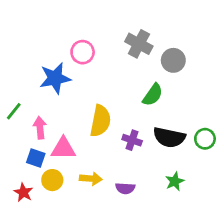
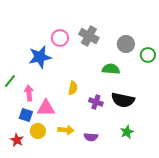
gray cross: (139, 44) -> (89, 36), moved
green semicircle: (153, 95) -> (111, 69), turned -120
yellow semicircle: (100, 121) -> (73, 88), size x0.6
green circle: (205, 139) -> (148, 55), moved

